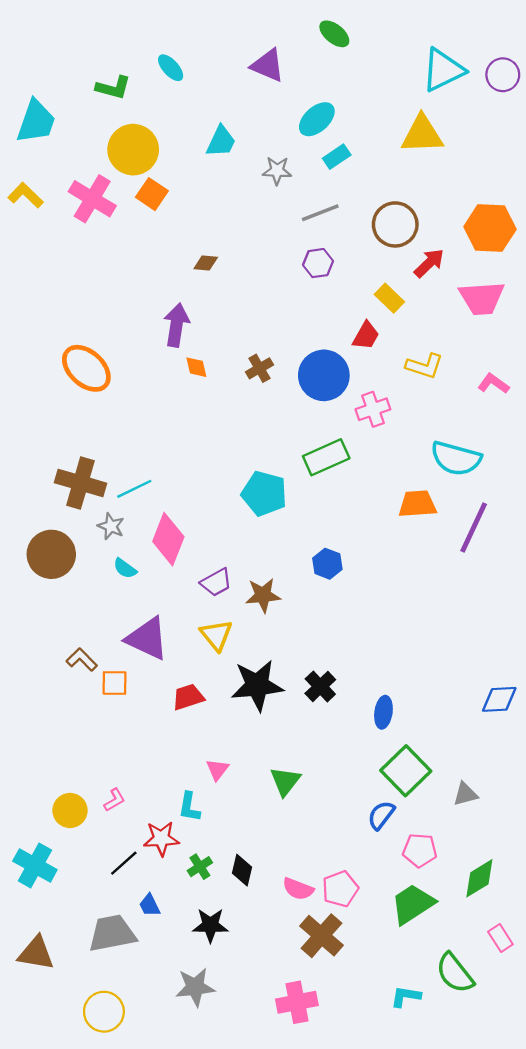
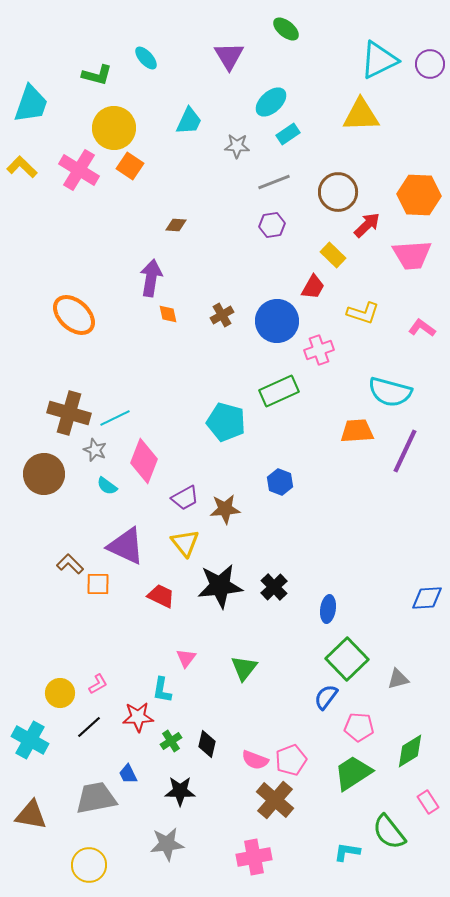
purple triangle: (268, 65) -> (229, 56), turned 36
red trapezoid: (188, 697) -> (161, 596), turned 44
black line: (124, 863) -> (89, 727), moved

